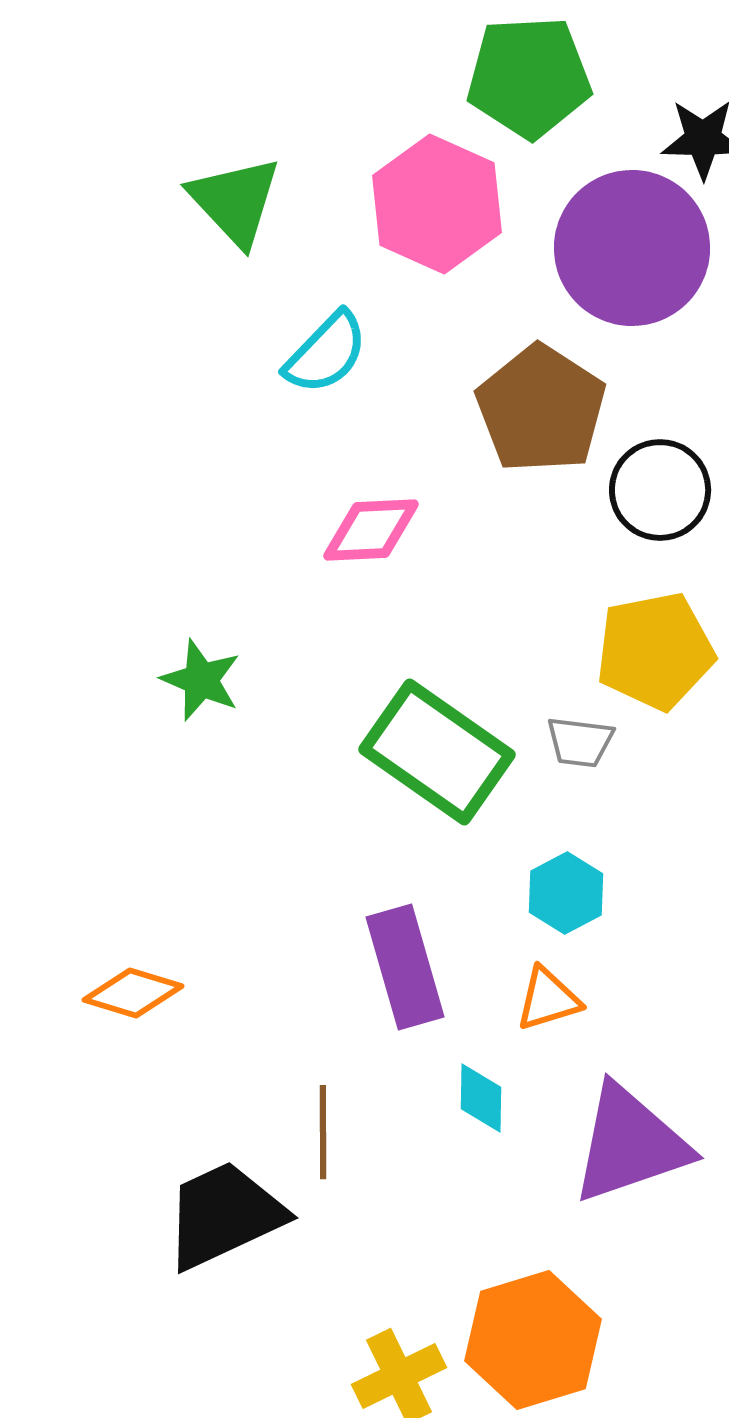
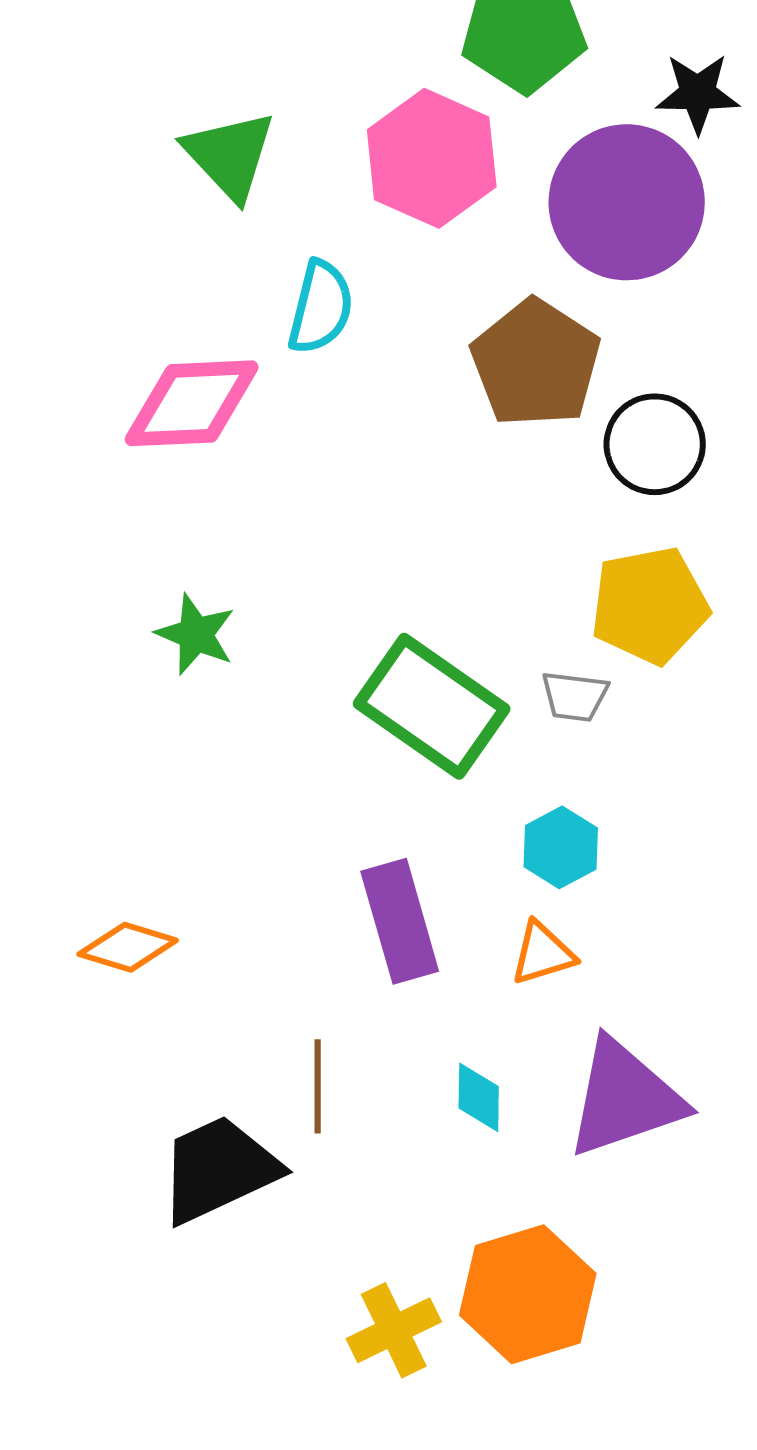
cyan semicircle: (326, 353) -> (321, 307), turned -30
pink diamond: (371, 530) -> (192, 403), moved, size x1.4
cyan diamond: (481, 1098) -> (479, 1097), moved

